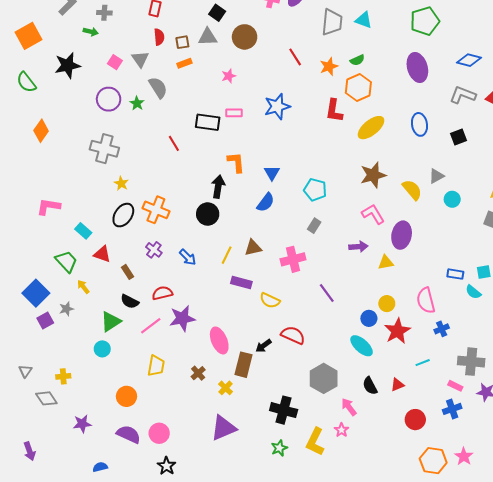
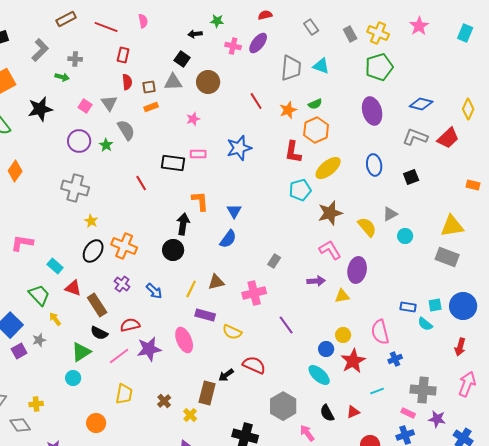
cyan pentagon: (315, 190) -> (300, 190), moved, turned -30
brown rectangle: (128, 272) -> (97, 305), size x1.6
pink ellipse: (219, 340) -> (184, 340), moved

